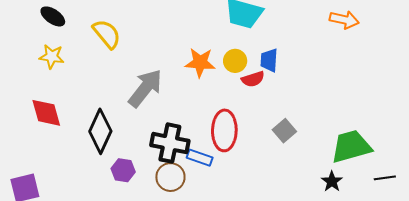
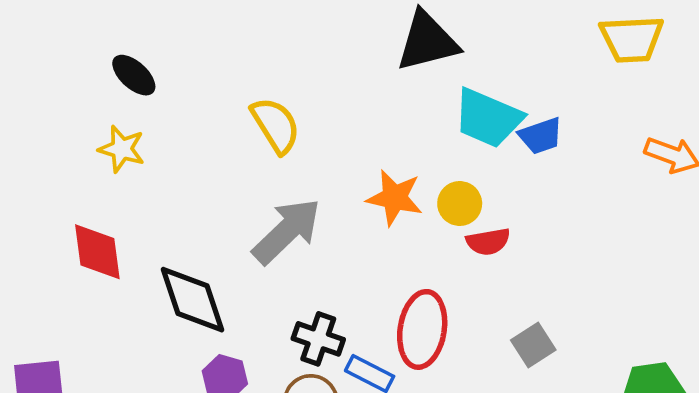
yellow semicircle: (107, 34) -> (276, 125), moved
blue trapezoid: (269, 60) -> (541, 136), moved, turned -120
black diamond: (100, 131) -> (193, 300), turned -51
black cross: (170, 143) -> (318, 339), size x0.7

